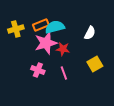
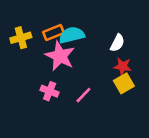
pink star: (46, 43) -> (60, 56), turned -30
red star: (63, 49) -> (123, 66), moved
pink line: (64, 73) -> (83, 95), turned 64

